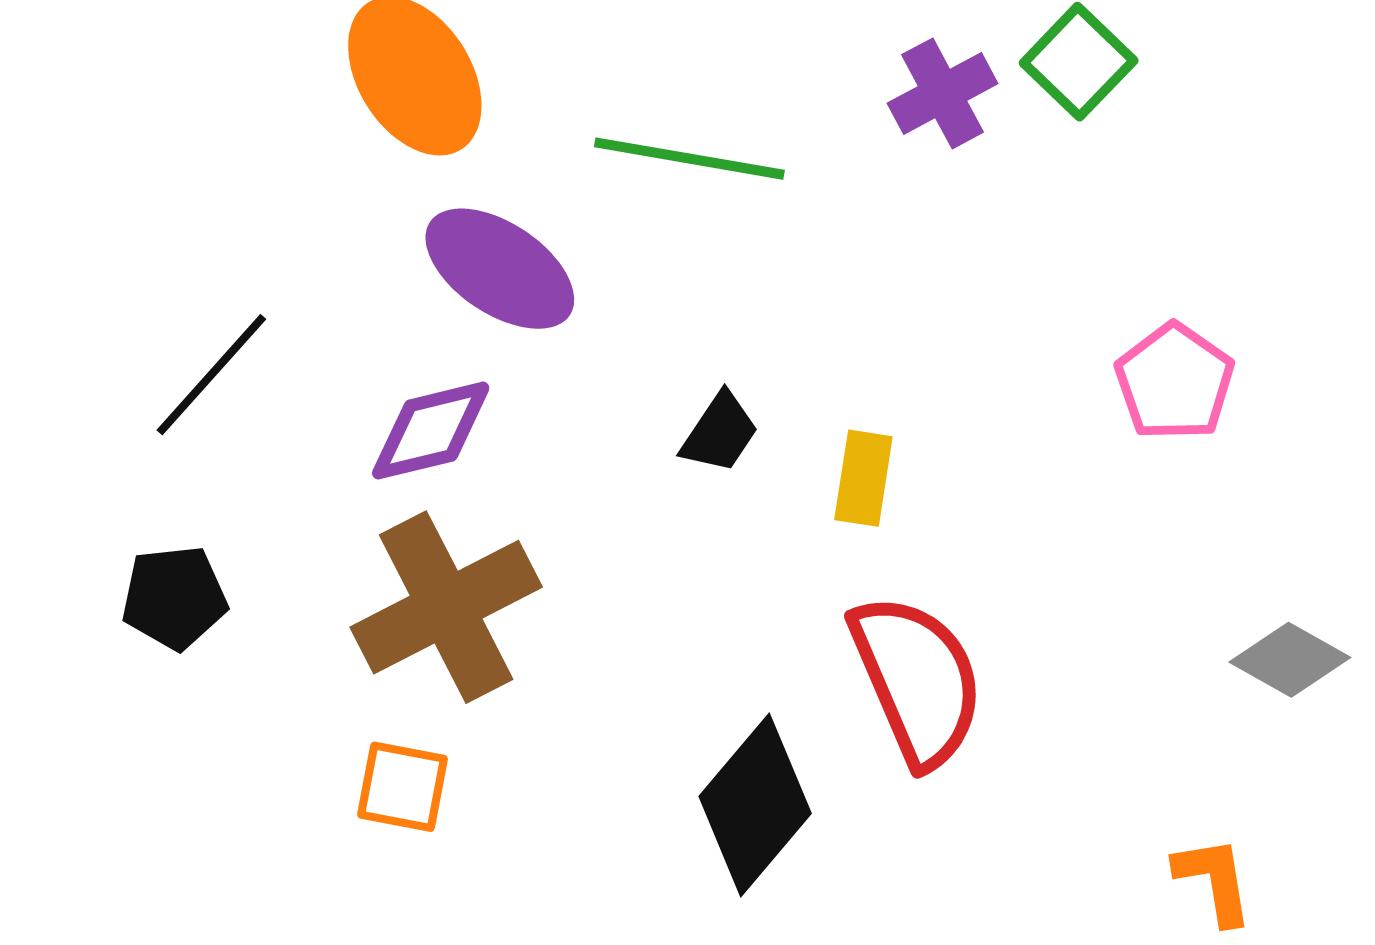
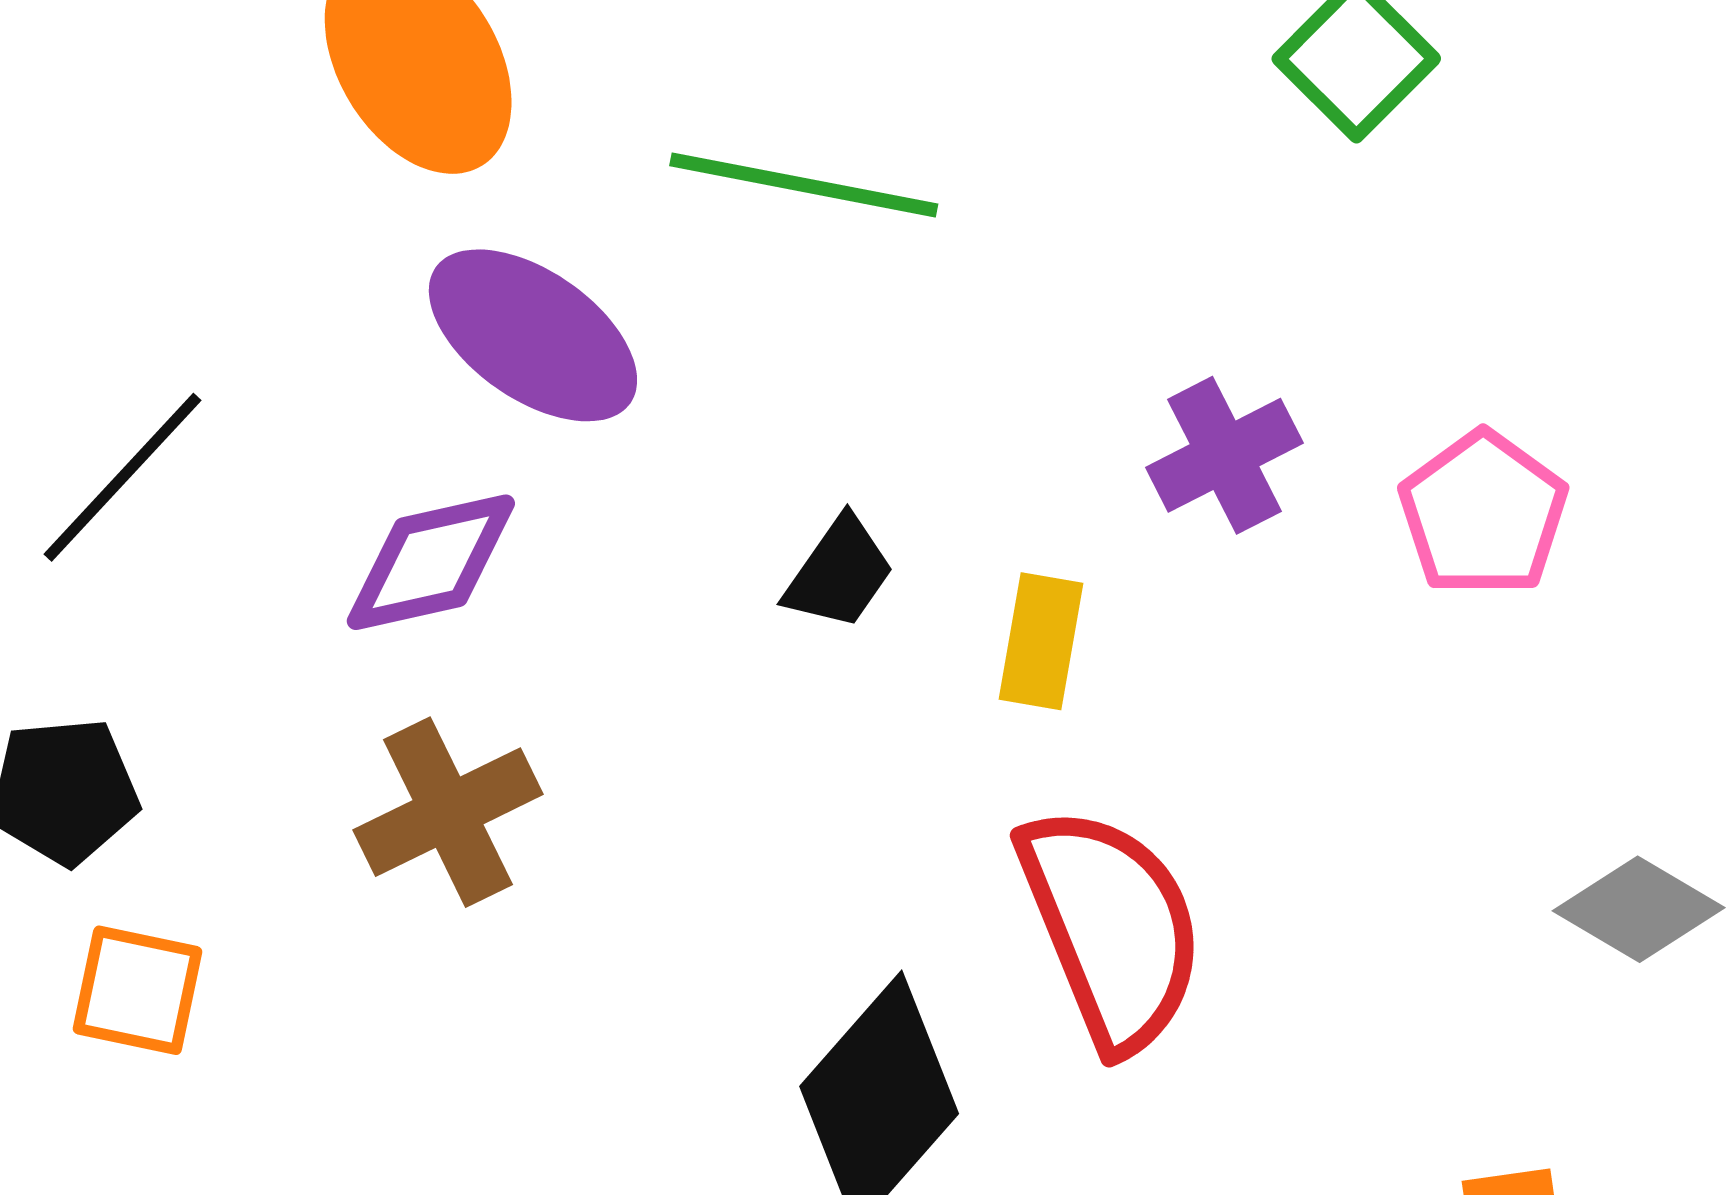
purple cross: (943, 93) -> (1224, 455), moved
brown cross: (446, 607) -> (448, 812), size x0.7
orange square: (402, 787) -> (138, 990), moved

